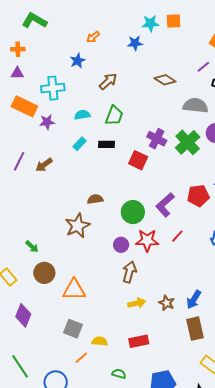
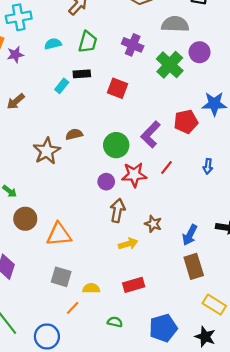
purple cross: (157, 139) -> (133, 45), moved
cyan rectangle: (80, 144) -> (62, 86), moved
brown star: (78, 226) -> (47, 151), moved
brown star: (167, 303) -> (153, 224), moved

